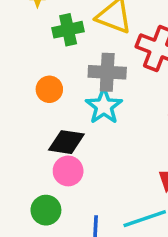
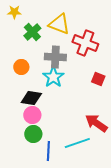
green cross: (68, 30) -> (32, 32), turned -30
green circle: (46, 210) -> (33, 134), moved

